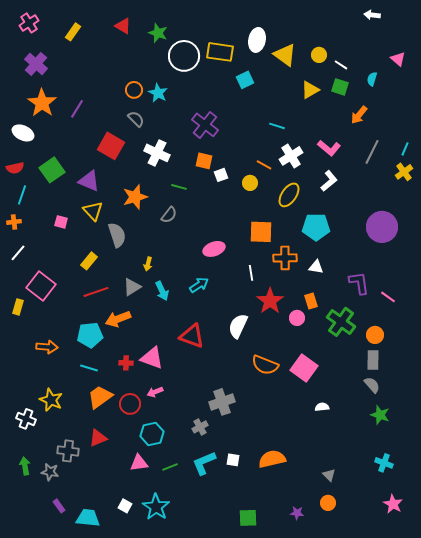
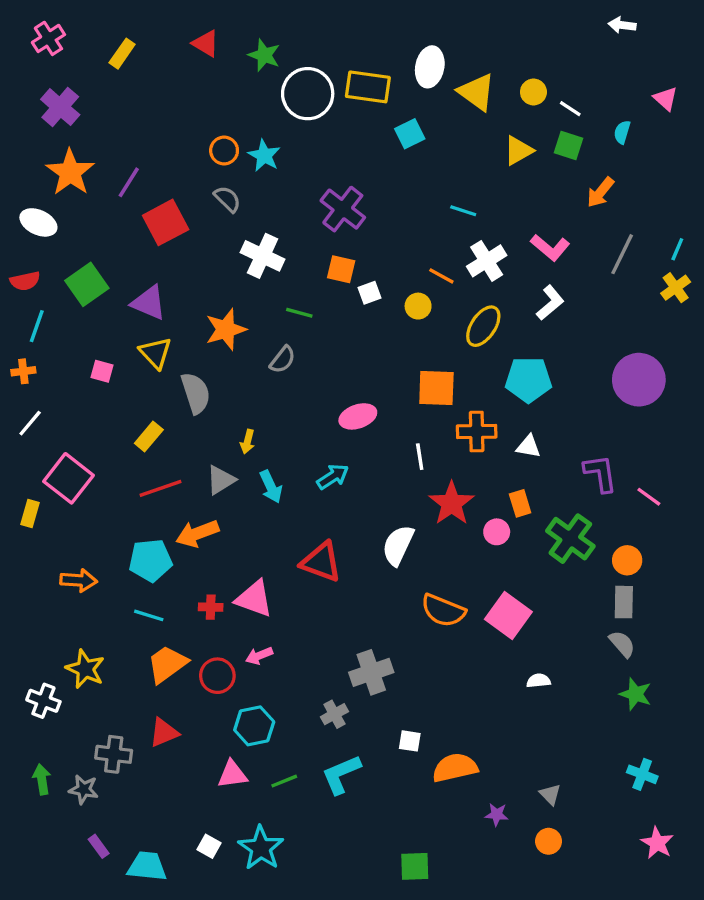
red square: (111, 146) -> (166, 222), moved, turned 32
white square: (233, 460) -> (410, 741), moved
purple star: (297, 513) -> (497, 815), moved

